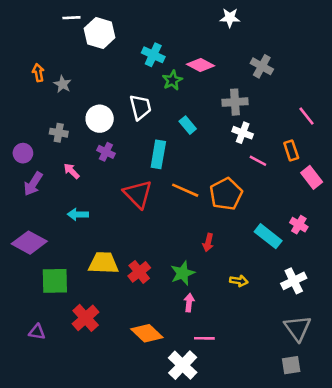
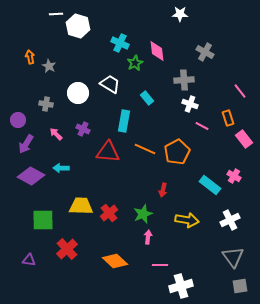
pink diamond: (200, 65) -> (157, 51), turned 55
white trapezoid: (140, 107) -> (110, 84), turned -45
purple cross: (106, 152) -> (83, 129), moved
red triangle: (138, 194) -> (108, 152), turned -40
purple diamond: (29, 243) -> (31, 176), moved
yellow arrow: (239, 281) -> (187, 220), size x1.6
white cross: (183, 365) -> (181, 286), moved, turned 30
gray square: (291, 365) -> (240, 286), moved

